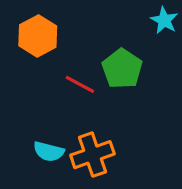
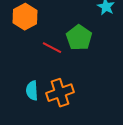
cyan semicircle: (49, 151) -> (32, 91), turned 72

